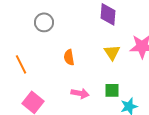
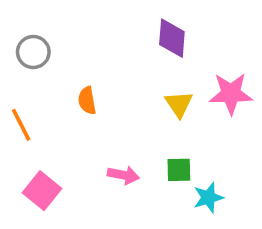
gray circle: (44, 22) -> (33, 52), moved
orange semicircle: (69, 57) -> (87, 101), moved

